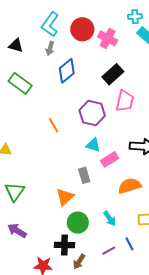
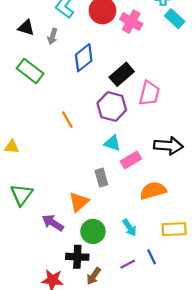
gray arrow: (50, 48) -> (52, 36), moved
black rectangle: (113, 74) -> (122, 74), moved
purple arrow: (17, 231) -> (53, 223), moved

